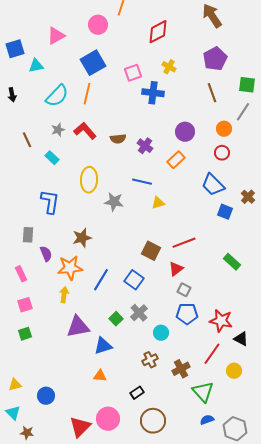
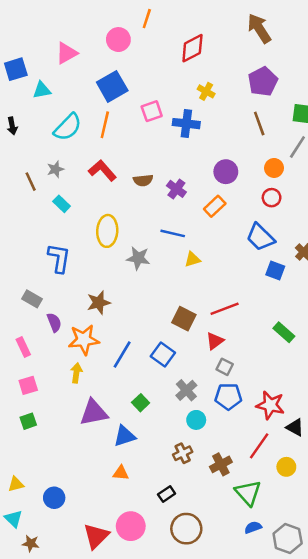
pink square: (133, 73) -> (152, 111), moved
gray star: (58, 130) -> (55, 169), moved
gray rectangle: (28, 235) -> (32, 299), turned -63
gray cross: (139, 313) -> (186, 390), moved

